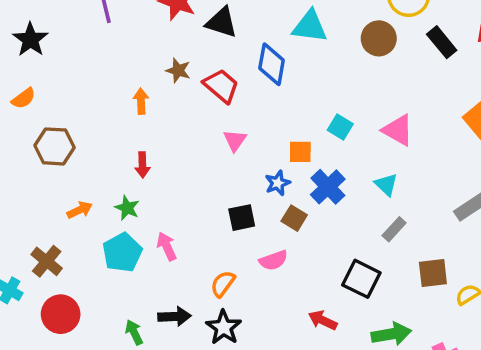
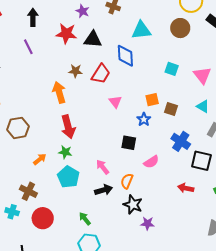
red trapezoid: (221, 86) -> (101, 74), turned 95
orange arrow: (141, 101) -> (59, 92), size x1.5
cyan square: (340, 127) -> (172, 69), moved
pink triangle: (398, 130) -> (202, 75), turned 36
red arrow: (142, 165) -> (68, 127), size x1.6
blue cross: (328, 187) -> (181, 141), moved
black square: (242, 218) -> (129, 143), turned 35
brown square: (294, 218) -> (171, 109), moved
pink arrow: (167, 246) -> (103, 167), moved
black arrow: (174, 316) -> (104, 190), moved

